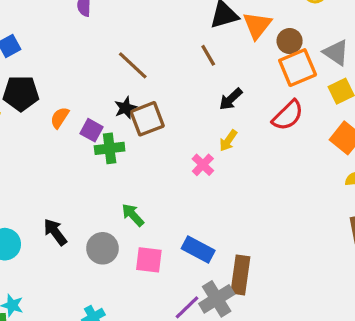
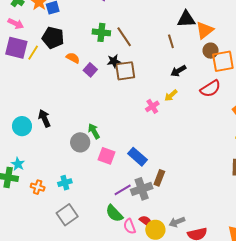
brown circle: (290, 41) -> (211, 51), moved
orange semicircle: (60, 118) -> (73, 58), turned 72
green cross: (110, 148) -> (101, 32), moved
green arrow: (133, 215) -> (94, 131), moved
black arrow: (55, 232) -> (44, 118), moved
brown rectangle: (240, 275) -> (159, 178), size x0.7

